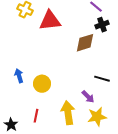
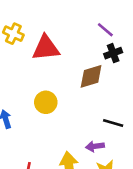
yellow circle: (42, 84) -> (46, 102), moved
purple arrow: (88, 97) -> (95, 146), turned 128

